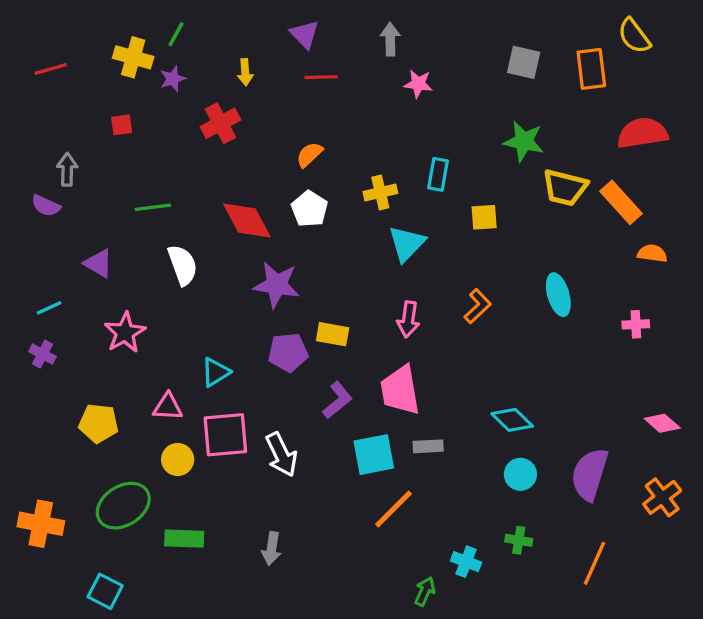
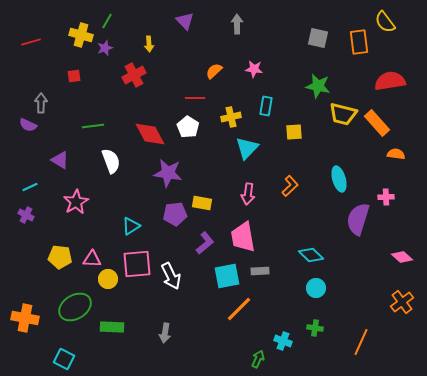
red line: (321, 77) -> (195, 98), moved
pink star: (418, 84) -> (254, 69), moved
orange semicircle: (309, 155) -> (214, 71), moved
pink triangle: (168, 407) -> (92, 259), moved
purple semicircle: (590, 474) -> (358, 219), moved

